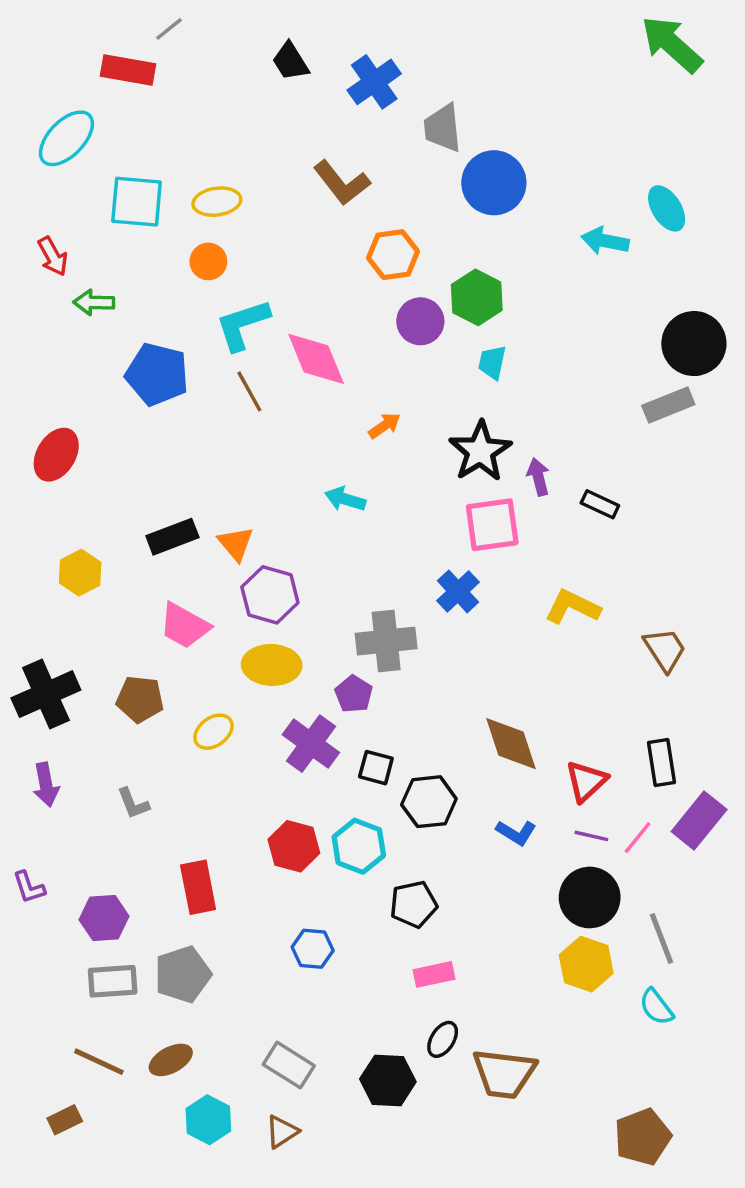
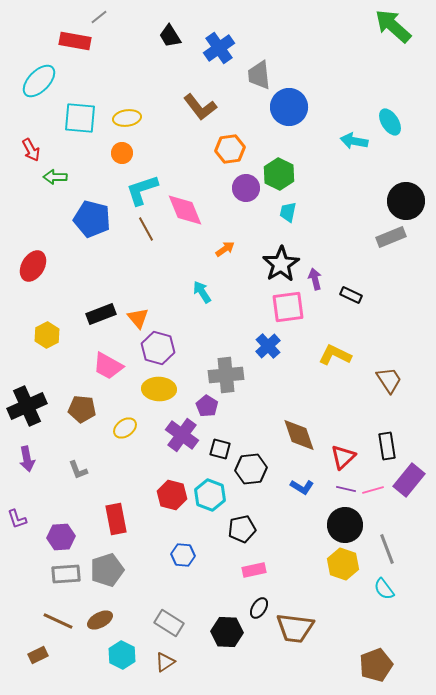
cyan arrow: (345, 499) -> (202, 292), turned 40
pink line: (638, 838) -> (373, 490), turned 35

